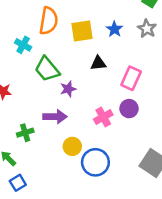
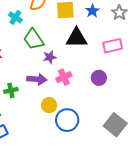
black triangle: (98, 63) -> (77, 38), size x1.6
pink rectangle: (131, 78) -> (113, 46), moved, turned 48
pink cross: (103, 117) -> (64, 77), moved

